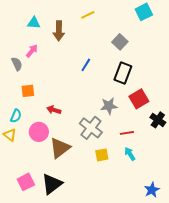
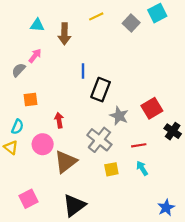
gray square: (120, 42) -> (131, 23), moved
gray semicircle: (17, 64) -> (19, 70), turned -112
blue line: (86, 65) -> (83, 71), moved, turned -32
black rectangle: (123, 73) -> (101, 90), moved
gray star: (109, 106) -> (119, 116), turned 30
red arrow: (54, 110) -> (59, 120), turned 64
black triangle: (52, 184) -> (74, 205), moved

